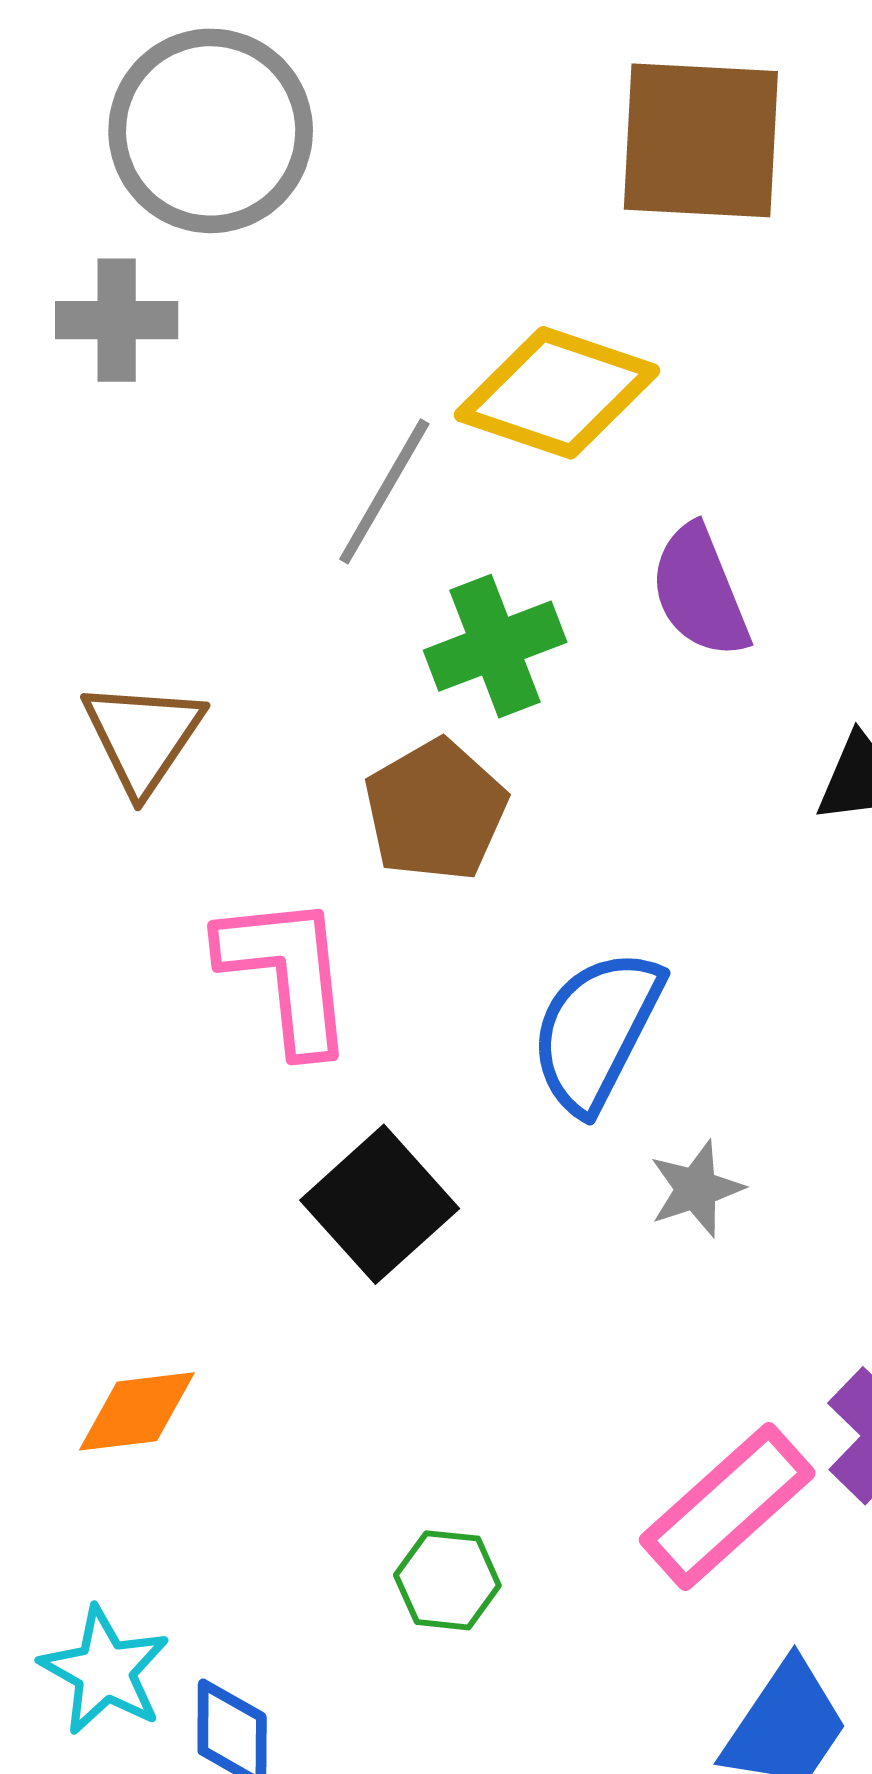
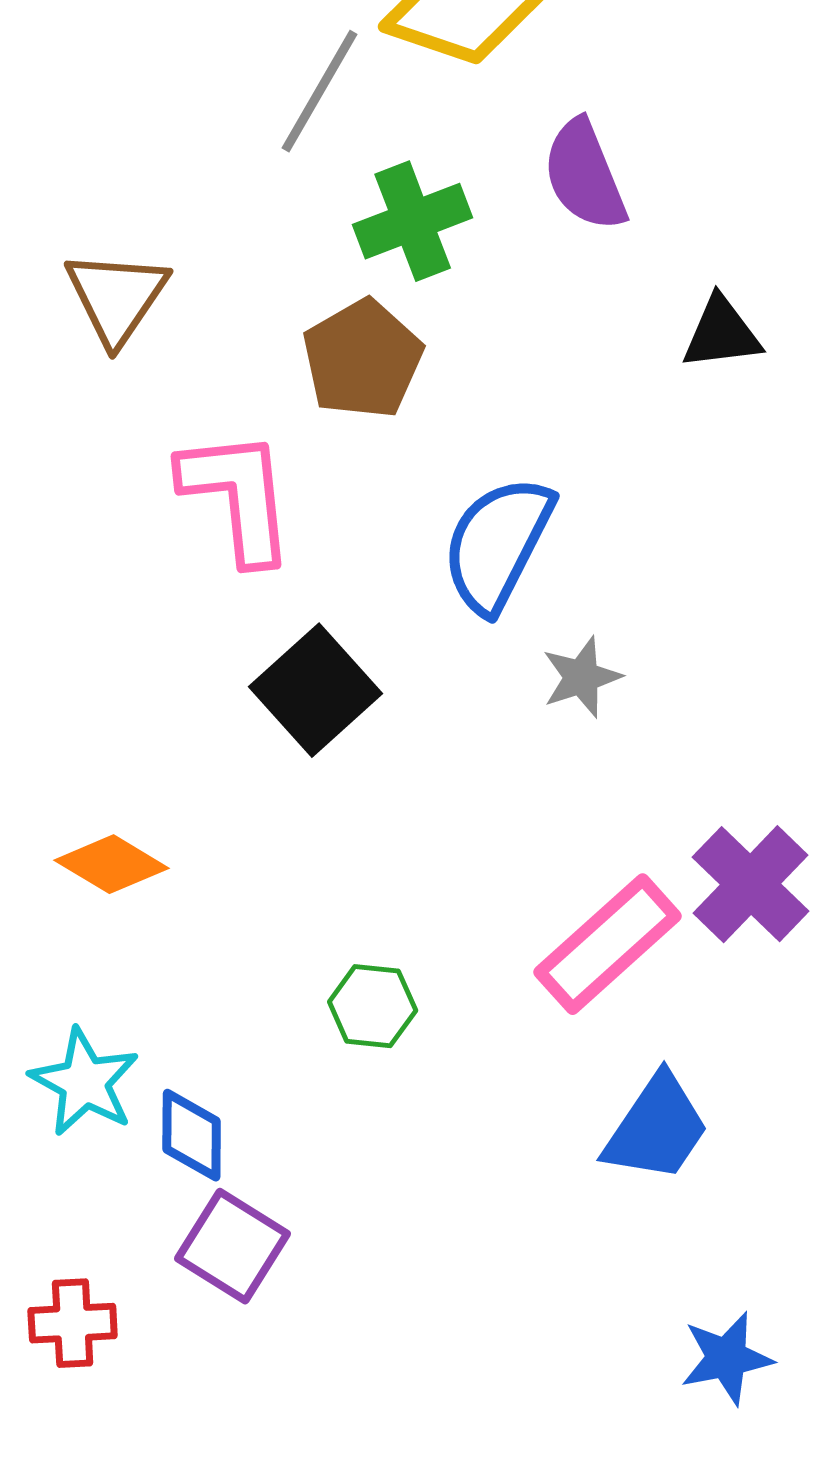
orange diamond: (137, 1411) -> (112, 864), turned 38

